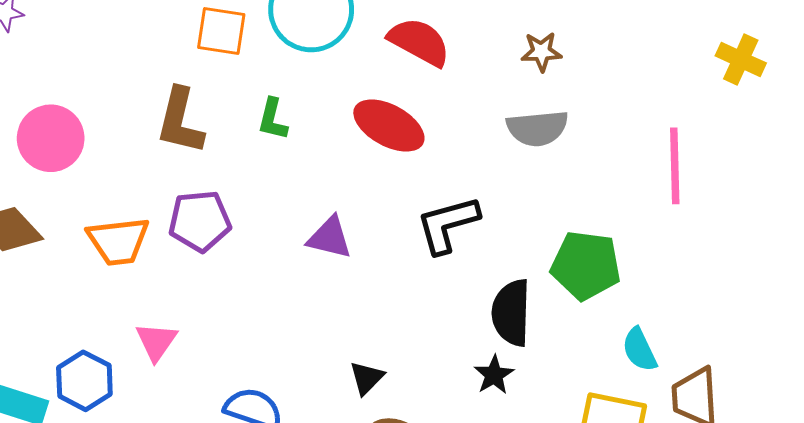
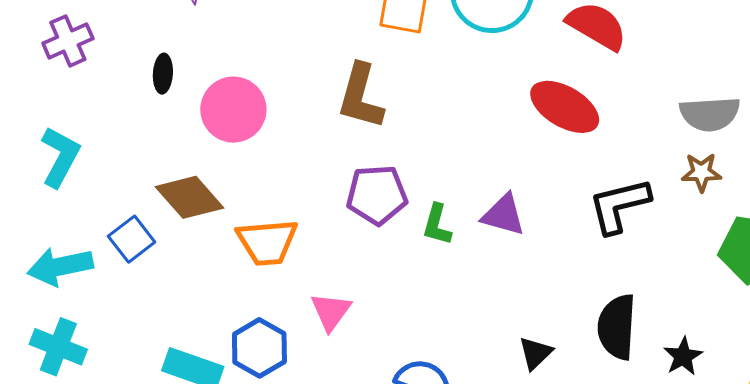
brown star: (541, 52) -> (701, 172), moved
green L-shape: (273, 119) -> (437, 225), moved
orange trapezoid: (118, 241) -> (267, 242), moved
black semicircle: (511, 313) -> (617, 327), moved
black star: (494, 375) -> (683, 356), moved

